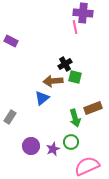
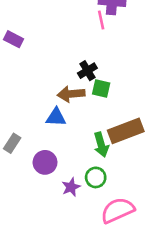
blue triangle: (42, 98) -> (56, 117), turned 42
brown rectangle: (93, 108) -> (126, 131), size x1.4
purple circle: (31, 146) -> (45, 162), moved

